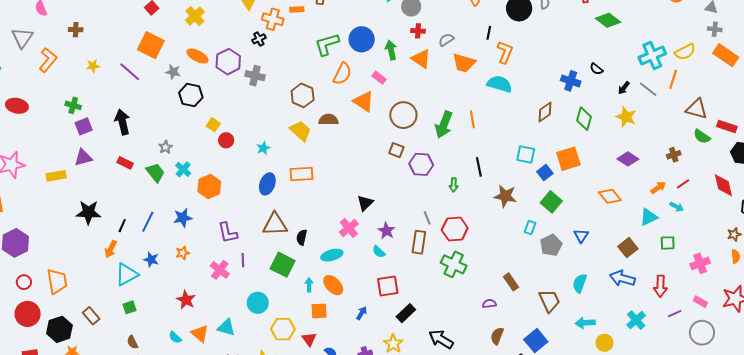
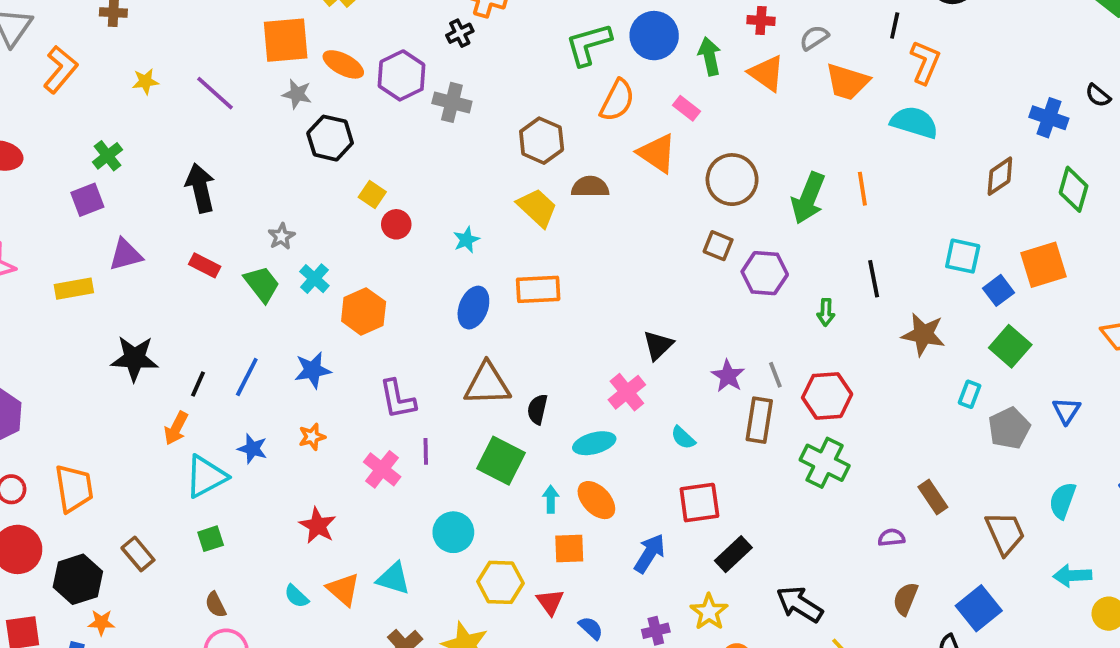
orange square: (151, 45) -> (286, 40), moved, turned -32
green cross: (73, 105) -> (108, 156), turned 35
purple square: (84, 126) -> (87, 200), moved
purple star: (386, 231) -> (728, 376), moved
blue arrow: (362, 313) -> (650, 553), size x1.5

